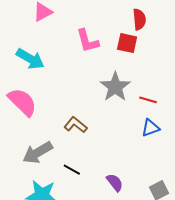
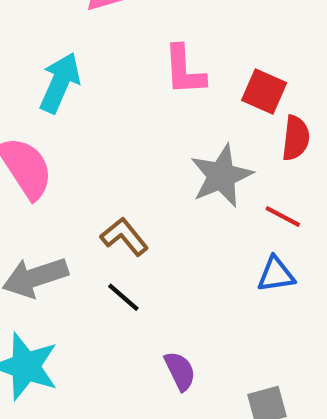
red semicircle: (139, 19) -> (296, 138), moved
cyan arrow: (30, 59) -> (60, 83), turned -108
black line: (72, 170) -> (123, 297), moved

